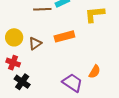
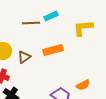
orange semicircle: (95, 72) -> (83, 85), turned 32

